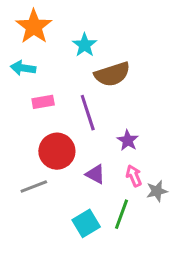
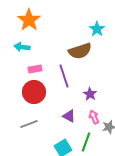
cyan star: (85, 45) -> (97, 29), moved
red circle: (57, 151) -> (34, 92), moved

